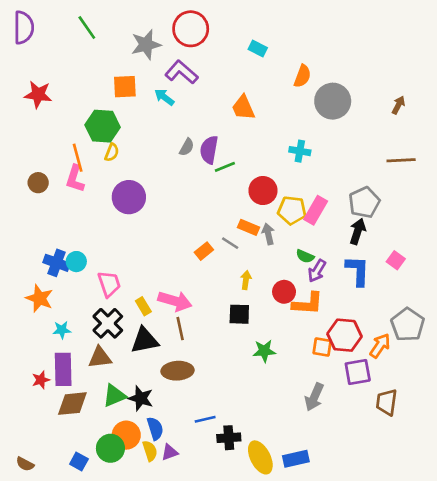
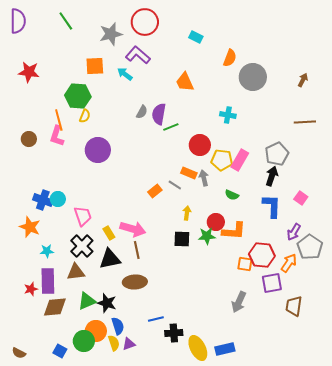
purple arrow: (317, 271) -> (294, 232), moved
green star: (264, 351) -> (207, 236), moved

